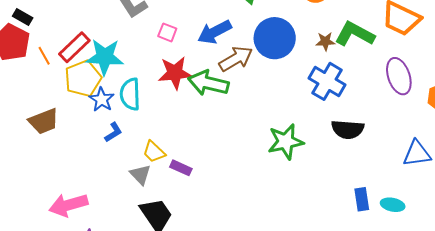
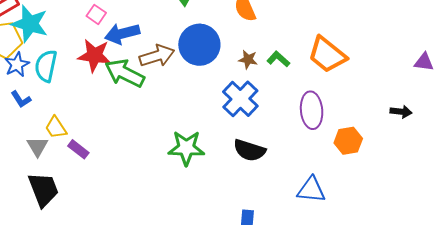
blue arrow: (215, 32) -> (122, 34), moved
green L-shape: (355, 34) -> (278, 59), size x0.6
blue L-shape: (113, 132) -> (21, 99), turned 75

